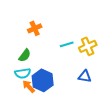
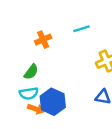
cyan line: (67, 44) -> (81, 29), moved
orange arrow: (29, 86) -> (36, 109), turned 152

